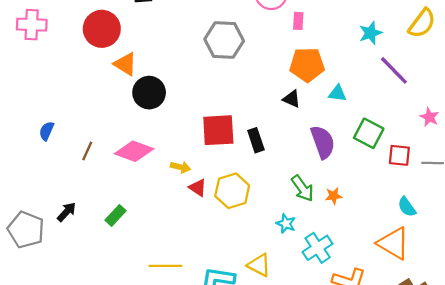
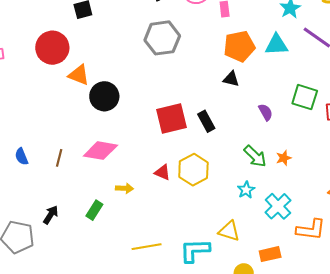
cyan triangle: (338, 93) -> (277, 45), moved, size x1.4
blue semicircle: (47, 131) -> (21, 157), moved, turned -36
purple semicircle: (323, 142) -> (266, 112), size x0.6
yellow arrow: (180, 167) -> (124, 188), moved
cyan star: (286, 224) -> (246, 190), turned 30

